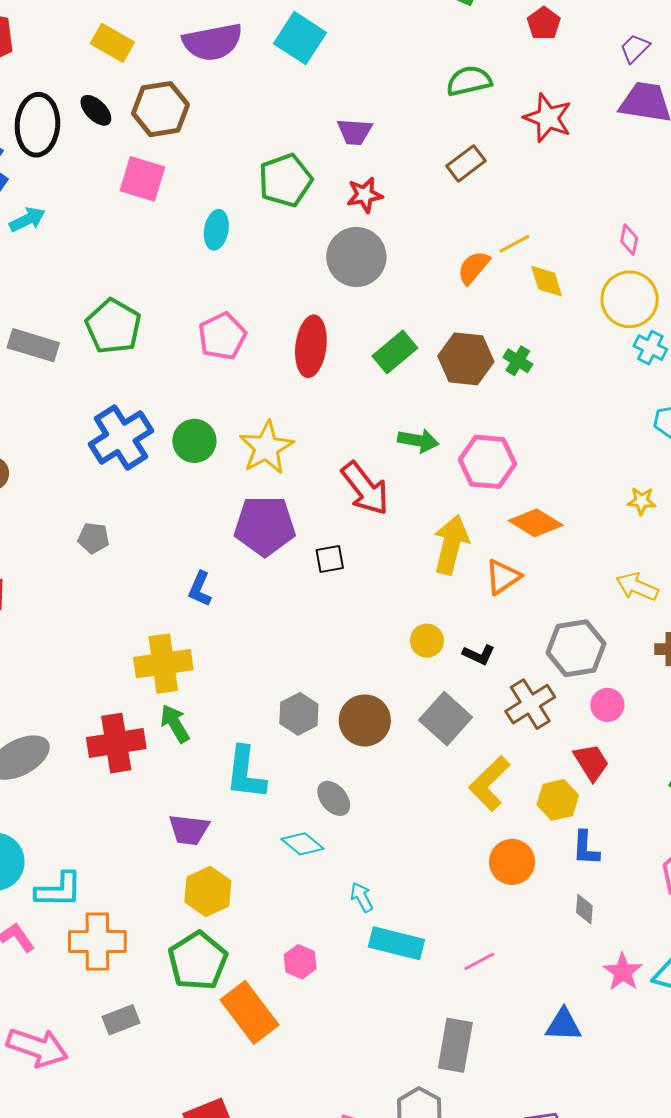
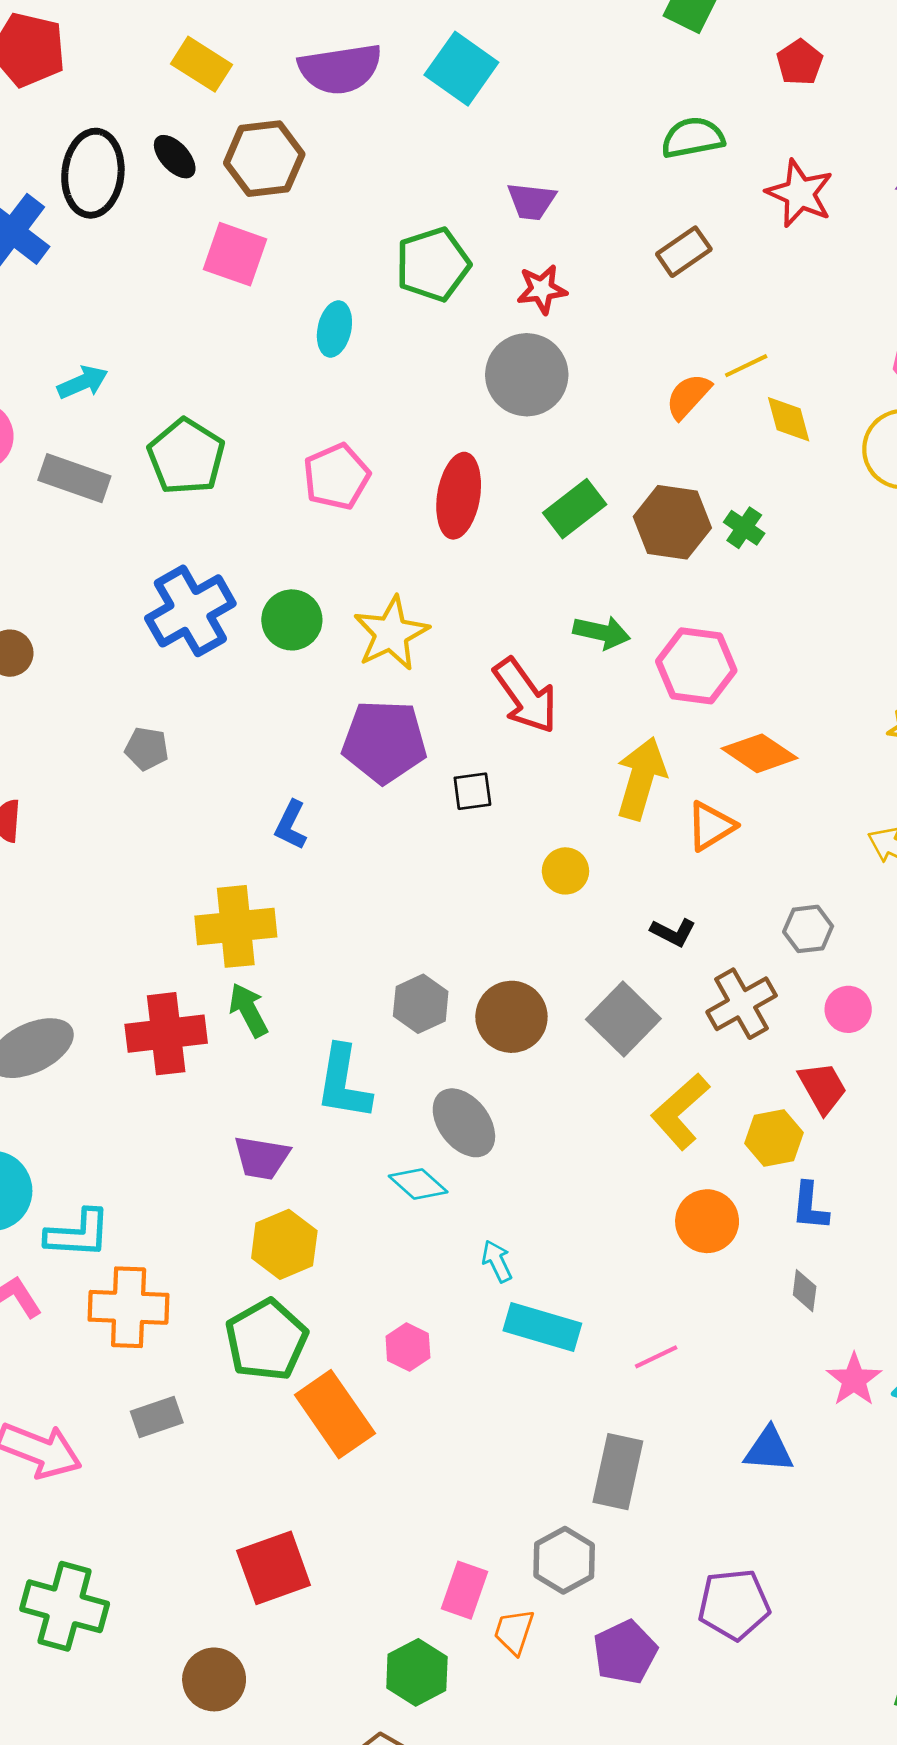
cyan arrow: (27, 220) -> (83, 382), moved
yellow circle: (427, 641) -> (565, 871), moved
gray hexagon: (576, 648) -> (808, 929), size x0.6
gray ellipse: (334, 798) -> (464, 1123), size x1.4

